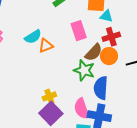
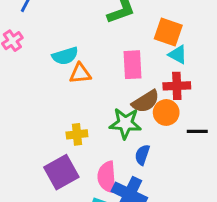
green star: (84, 70) -> (125, 123), turned -30
blue semicircle: (101, 88) -> (142, 155), size x0.6
yellow cross: (49, 96) -> (77, 134), moved

